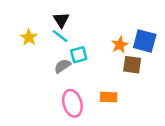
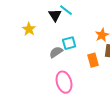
cyan line: (60, 36) -> (66, 10), moved
orange rectangle: (109, 97) -> (93, 60), moved, turned 72

